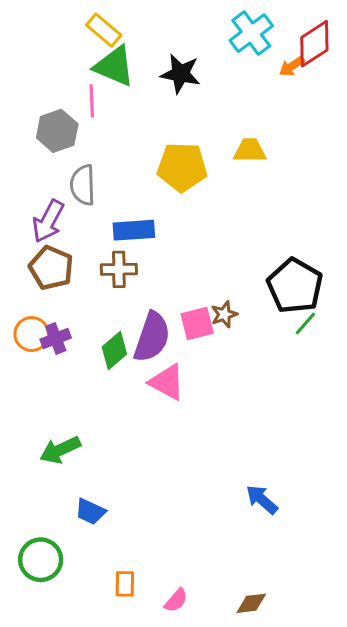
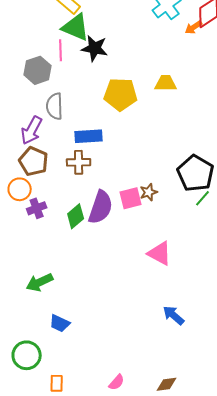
black star: (181, 74) -> (95, 48), moved
orange circle: (32, 334) -> (20, 189), moved
pink triangle: (167, 382) -> (160, 253), moved
orange rectangle: (125, 584) -> (57, 383), moved

